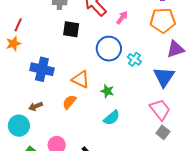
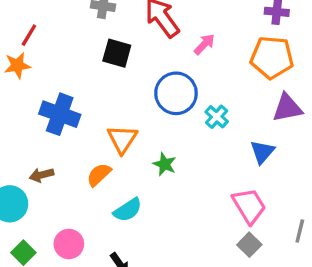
blue triangle: (164, 77) -> (262, 152), size x0.7
orange triangle: (81, 79) -> (122, 139), turned 30
cyan semicircle: (112, 118) -> (128, 210), moved

